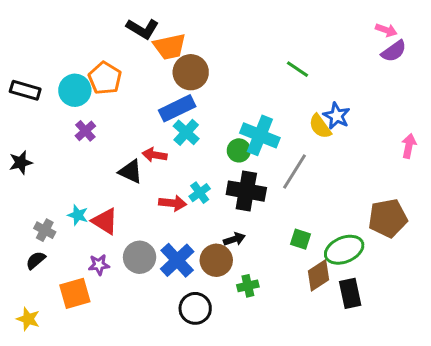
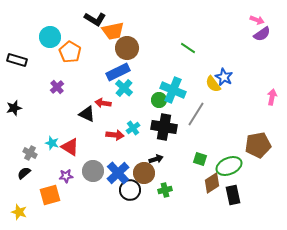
green line: (297, 69) -> (188, 48), moved
cyan circle: (75, 90) -> (50, 37), moved
black circle: (195, 308) -> (130, 190), moved

